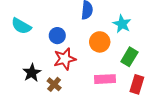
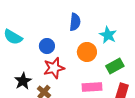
green rectangle: (129, 57) -> (115, 66), turned 30

